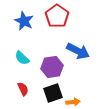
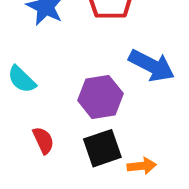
cyan semicircle: (22, 58) -> (22, 79), moved

